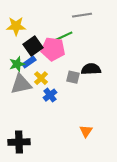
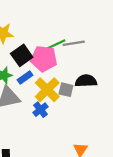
gray line: (82, 15) -> (74, 43), moved
blue rectangle: (29, 62) -> (25, 78), moved
yellow cross: (41, 78) -> (47, 90), moved, size x1.6

